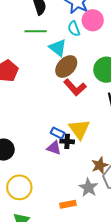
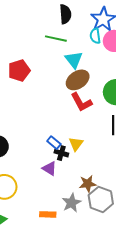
cyan semicircle: (74, 29) -> (95, 36), moved
yellow triangle: (79, 129) -> (76, 144), size x0.7
purple triangle: (54, 148) -> (49, 168), moved

